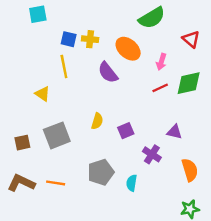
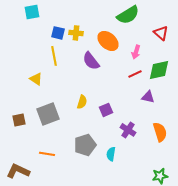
purple triangle: (174, 132) -> (148, 97), moved
orange semicircle: (190, 170) -> (160, 132), moved
brown L-shape: (21, 183) -> (18, 171), moved

